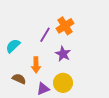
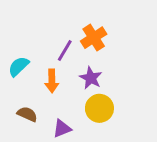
orange arrow: (36, 65) -> (52, 81), moved
yellow circle: (63, 83) -> (99, 108), moved

